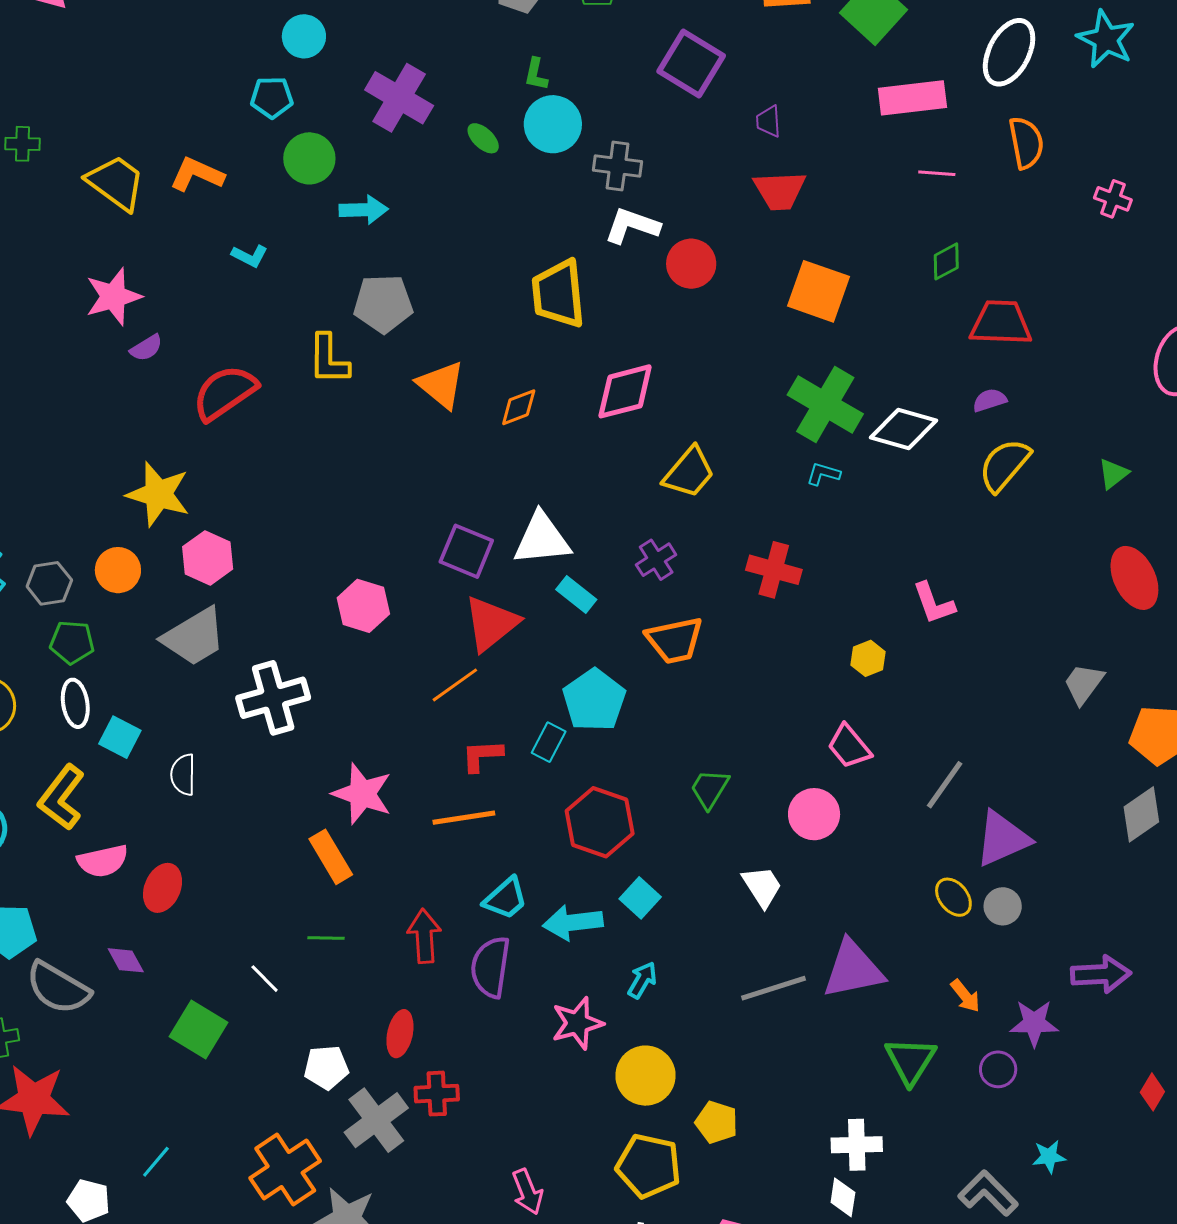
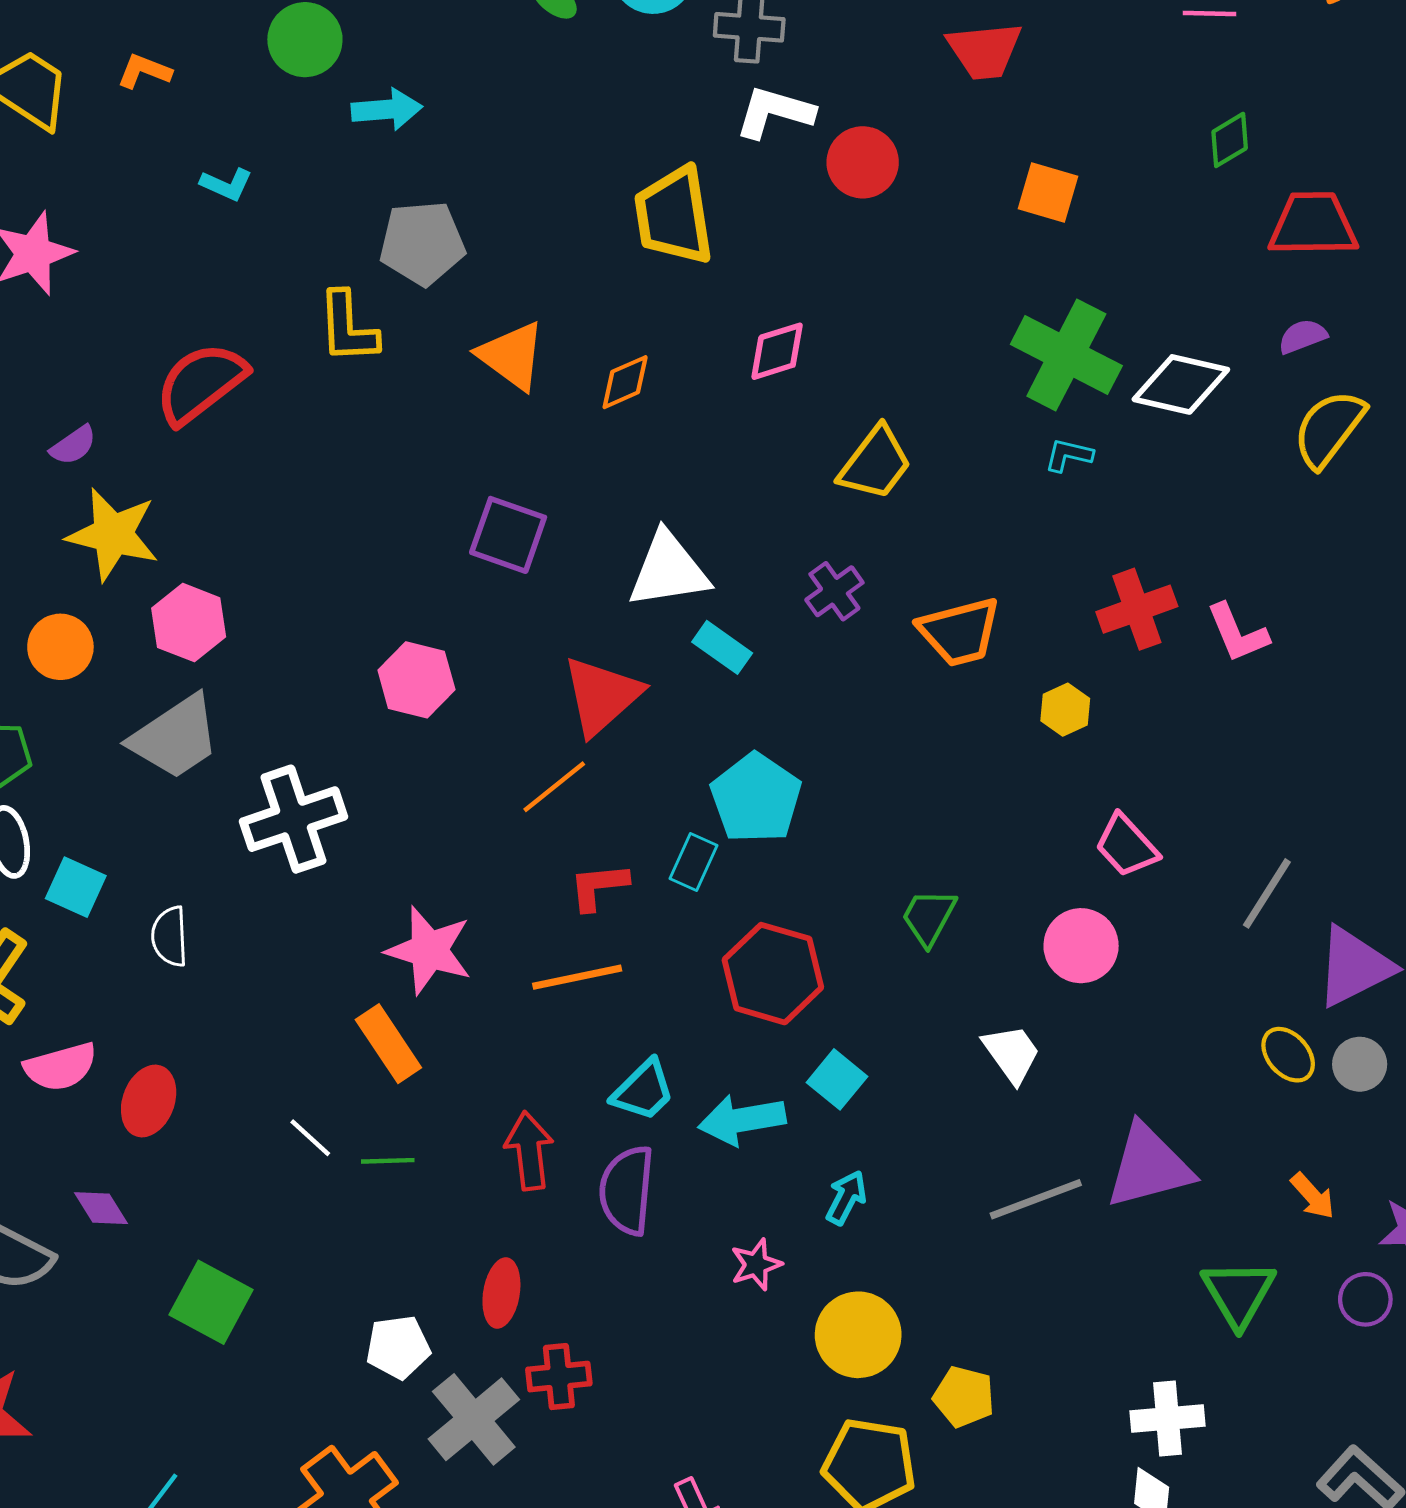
orange L-shape: (197, 174) -> (144, 71), size x0.7
orange square: (819, 291) -> (1048, 193), size x0.7
purple semicircle: (146, 348) -> (73, 445), moved
pink diamond: (625, 391) -> (777, 351), size x0.7
purple square: (466, 551) -> (508, 535), moved
red cross: (774, 570) -> (1137, 609), moved, turned -32
orange trapezoid: (675, 640) -> (960, 632), moved
yellow hexagon: (868, 658) -> (1065, 710), moved
white line: (265, 979) -> (310, 1138), moved
pink star: (577, 1023) -> (756, 1265), size x0.7

